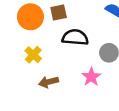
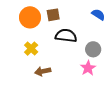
pink star: (91, 77) -> (88, 68), moved

